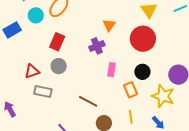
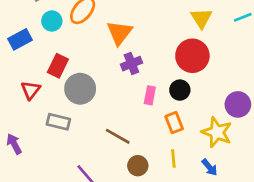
orange triangle: (109, 25) -> (120, 33), moved, size x1.5
red rectangle: (57, 42) -> (58, 66), moved
gray circle: (59, 66) -> (80, 89), size x1.5
red triangle: (32, 71) -> (31, 90), moved, turned -35
black circle: (142, 72) -> (180, 90), moved

